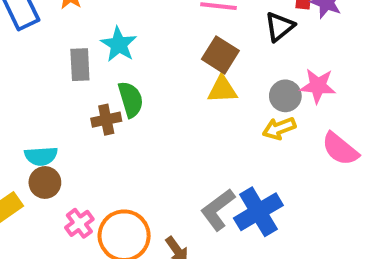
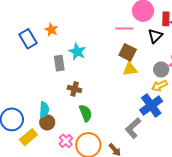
green semicircle: (131, 99) -> (86, 113), moved
brown cross: (106, 120) -> (74, 89), turned 32
cyan semicircle: (41, 156) -> (44, 110), turned -77
blue cross: (258, 212) -> (151, 105), moved

